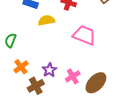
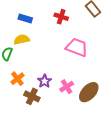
yellow semicircle: (46, 20) -> (22, 40), moved
brown cross: (36, 86) -> (32, 96), turned -35

